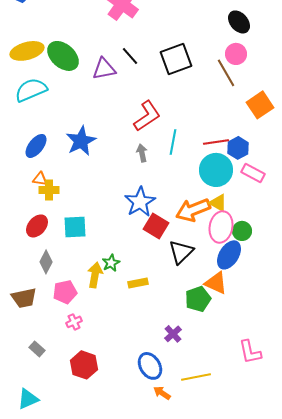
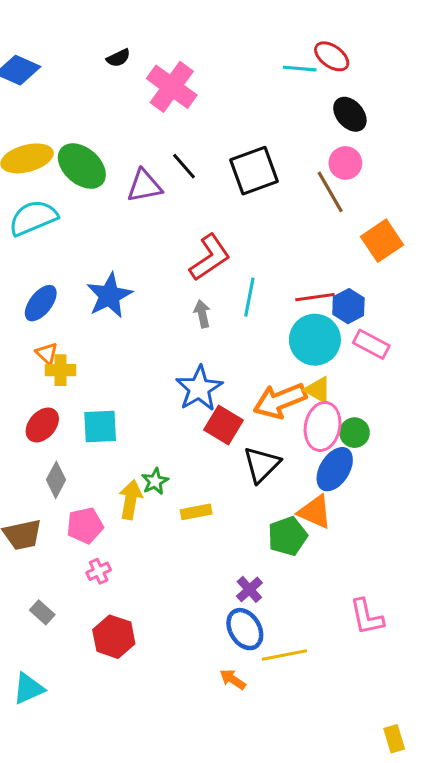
orange triangle: (40, 179) -> (47, 353), turned 35
blue ellipse: (150, 366) -> (245, 629), moved

